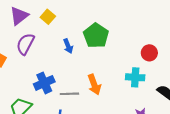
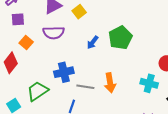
purple semicircle: (25, 44) -> (54, 33), turned -130
blue arrow: (68, 46) -> (93, 42), turned 48

